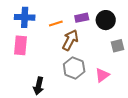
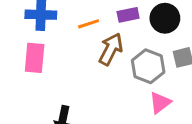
gray hexagon: (74, 68) -> (148, 66), moved

